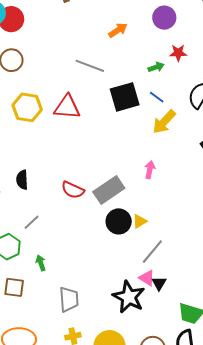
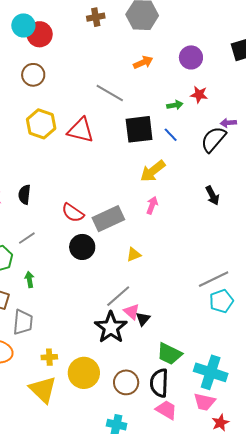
yellow arrow: (164, 122) -> (153, 171), moved
black circle: (119, 221) -> (82, 247), moved
gray line: (152, 252) -> (118, 296), moved
gray trapezoid: (69, 299) -> (23, 322), moved

